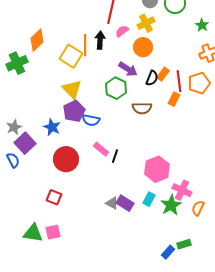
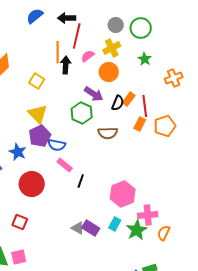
green star: (202, 25) -> (145, 59), moved
orange line: (85, 45) -> (58, 52), moved
yellow square: (71, 56) -> (37, 81), size x0.7
orange pentagon: (199, 83) -> (165, 126), moved
pink rectangle: (101, 149) -> (65, 165), moved
pink cross: (182, 190) -> (148, 215), turned -30

